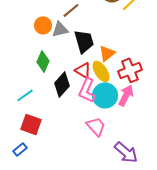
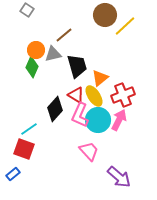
green diamond: (43, 61) -> (32, 67), moved
cyan line: (25, 95) -> (29, 129), moved

